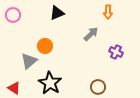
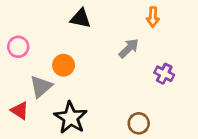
black triangle: (57, 13) -> (81, 18), turned 35
pink circle: (13, 15) -> (18, 47), moved
red triangle: (14, 88) -> (20, 111), moved

